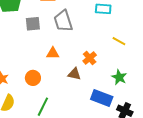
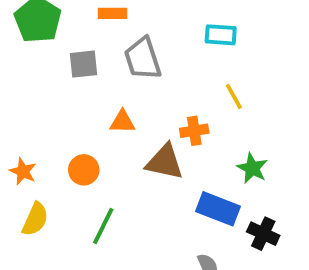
yellow line: (119, 41) -> (234, 96), moved, turned 32
orange cross: (90, 58) -> (194, 131), turned 32
brown triangle: (74, 74) -> (165, 162), size x1.5

